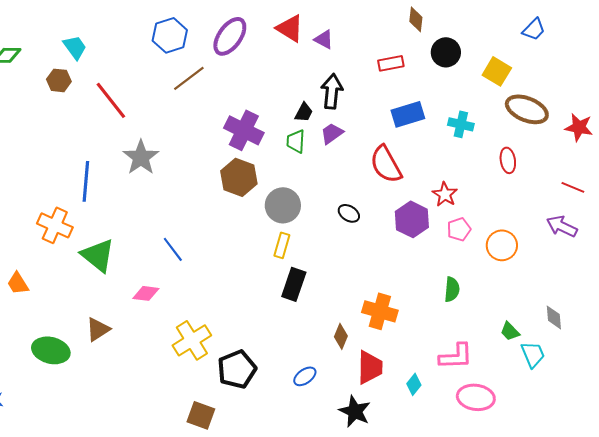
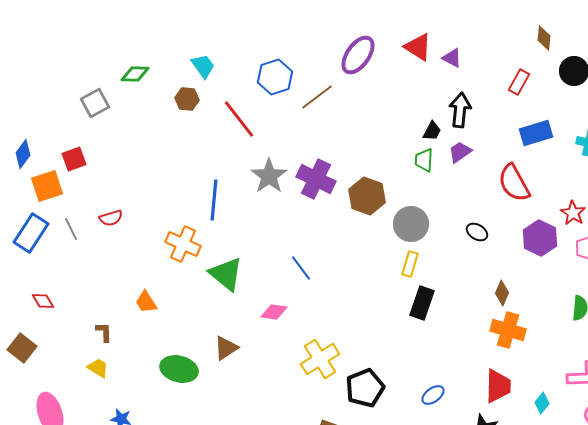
blue hexagon: (170, 35) -> (275, 77), moved
red rectangle: (391, 63) -> (519, 82), turned -50
purple cross: (244, 130) -> (316, 179), moved
brown diamond: (341, 336) -> (502, 293), moved

